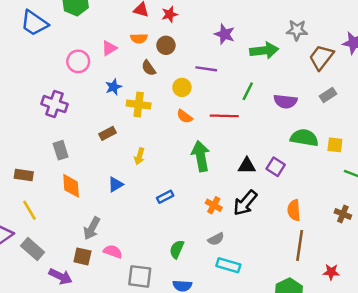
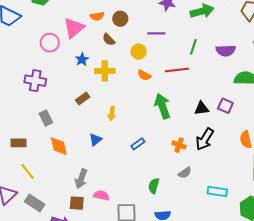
pink triangle: (109, 48) -> (74, 28), size x1.6
cyan rectangle: (228, 265) -> (217, 192), moved

